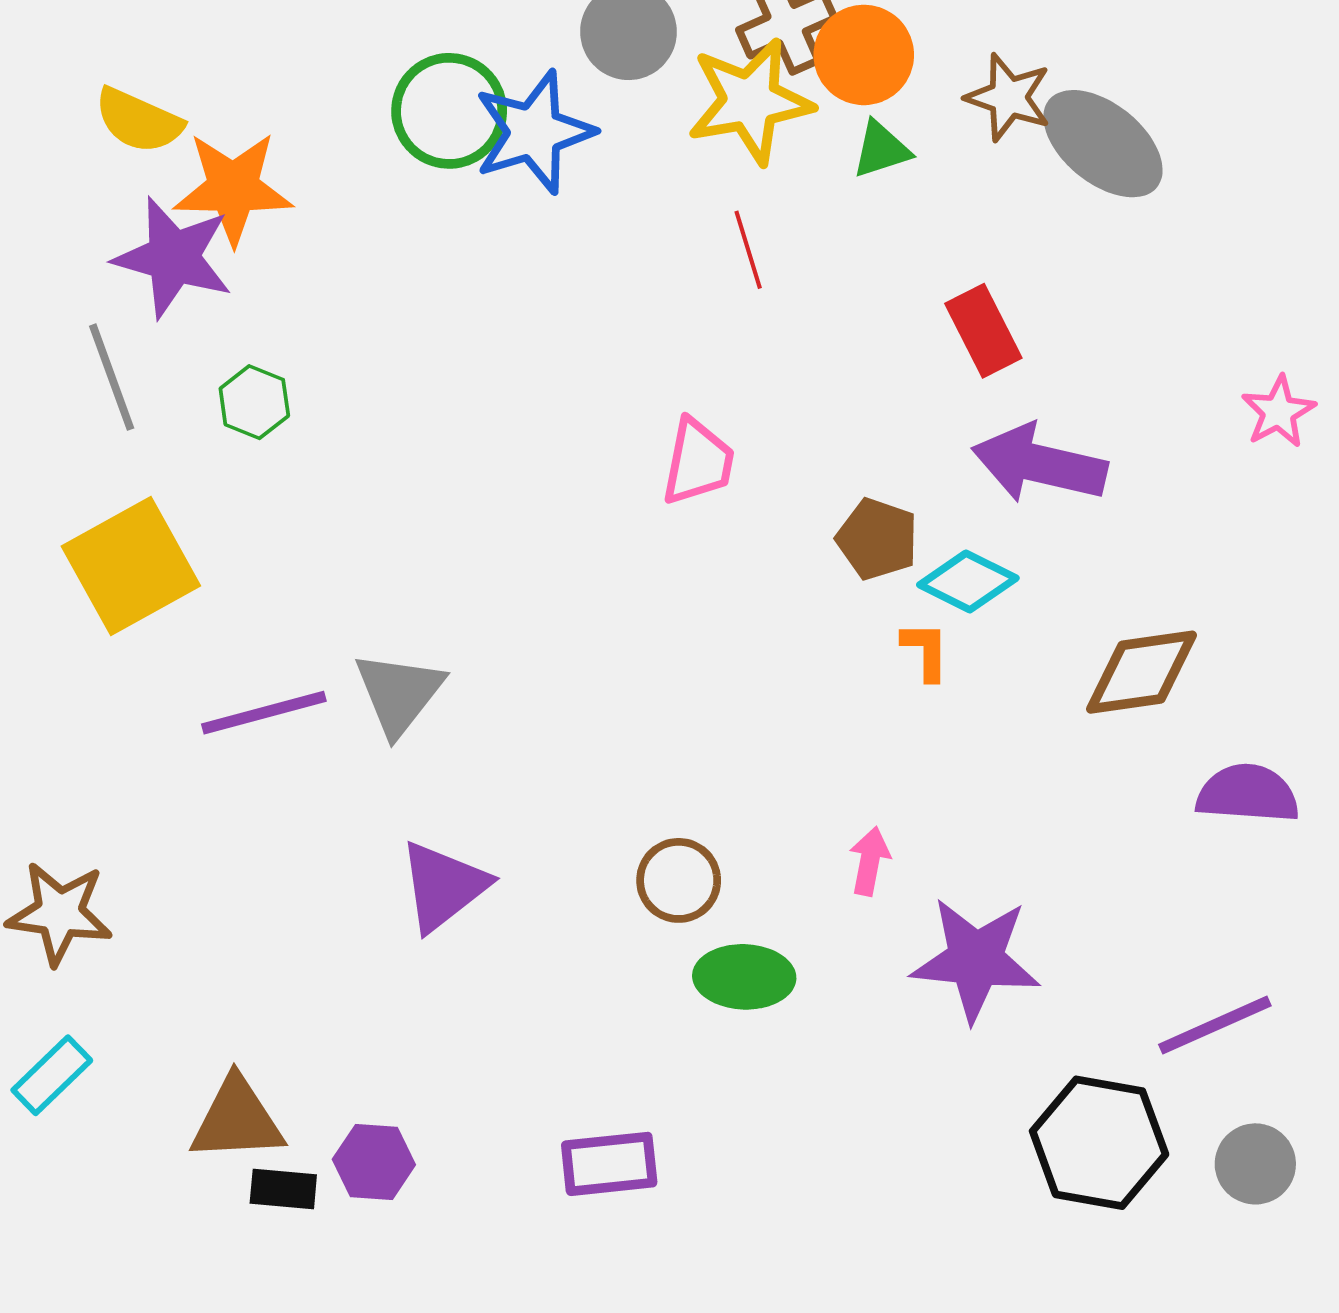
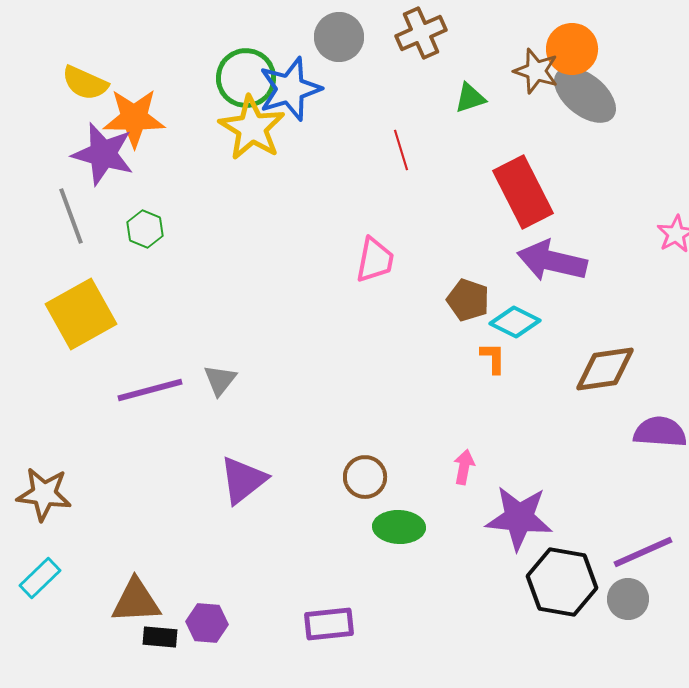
orange circle: (864, 55) -> (572, 49), moved
yellow star: (750, 101) -> (252, 128), moved, turned -30
red rectangle: (983, 331) -> (523, 192), size x1.5
gray triangle: (399, 693) -> (220, 380), size x0.7
black hexagon: (1099, 1143) -> (562, 582), moved
gray circle: (1255, 1164) -> (628, 599), moved

